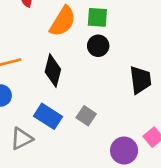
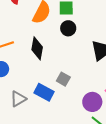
blue rectangle: (48, 116) -> (44, 92), moved

